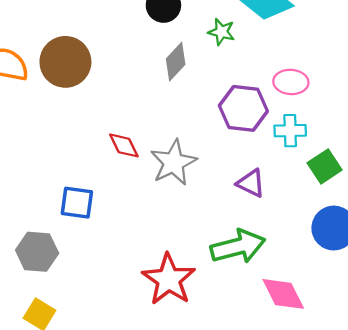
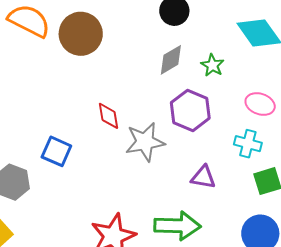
green star: (221, 32) -> (212, 65), moved
purple hexagon: (243, 108) -> (190, 110), moved
purple triangle: (251, 183) -> (203, 177), turned -32

